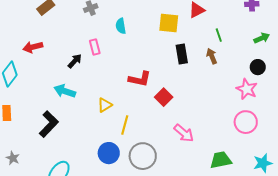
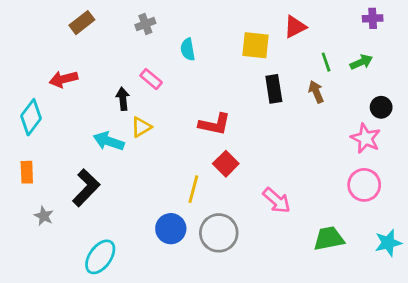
green arrow: (262, 38) -> (361, 62), moved
pink rectangle: (95, 47) -> (151, 79), turned -35
black arrow: (75, 61) -> (123, 99), turned -49
red square: (164, 97) -> (226, 164), moved
yellow triangle: (105, 105) -> (141, 127), moved
gray star: (13, 158) -> (44, 216), moved

